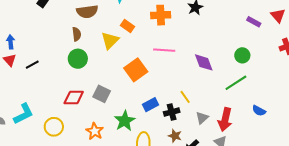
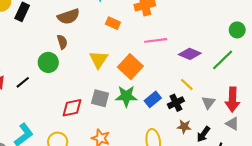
yellow triangle: (110, 40) -> (99, 59), moved
green circle: (78, 59) -> (48, 62), moved
purple diamond: (204, 62) -> (190, 54), moved, turned -35
green line: (236, 83) -> (223, 60), moved
green star: (125, 121) -> (126, 96), moved, turned -30

